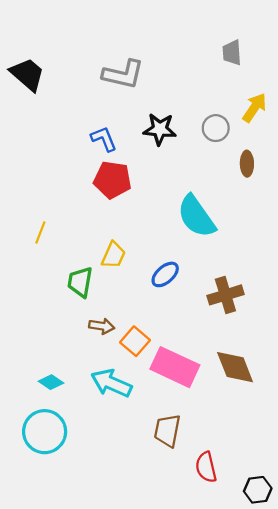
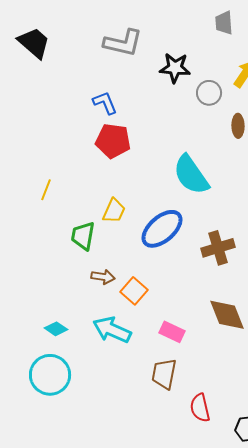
black star: (160, 129) -> (175, 68), moved
blue ellipse: (165, 274) -> (162, 229), size x1.6
pink rectangle: (175, 367) -> (172, 332), moved, size x0.6

